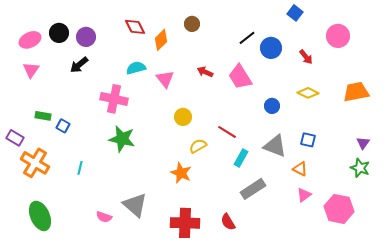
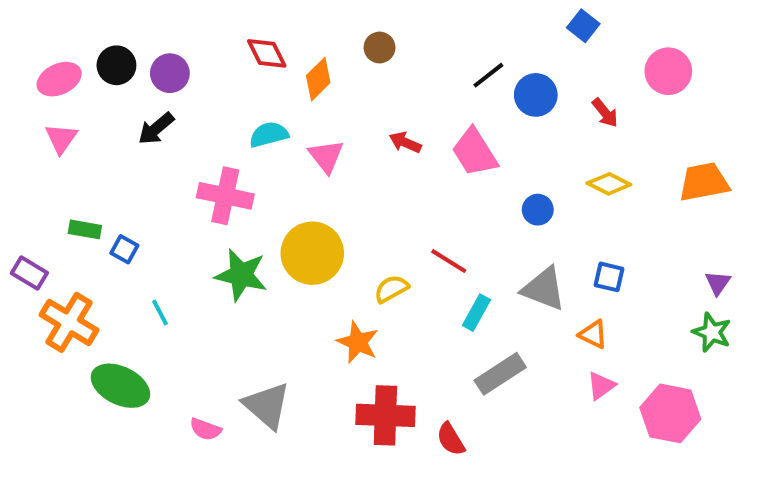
yellow circle: (183, 117) -> (312, 253), moved, size x1.8
cyan line: (80, 168) -> (160, 313), moved, turned -40
green ellipse: (40, 216) -> (120, 386), moved, turned -40
red cross: (185, 223) -> (385, 415), moved

